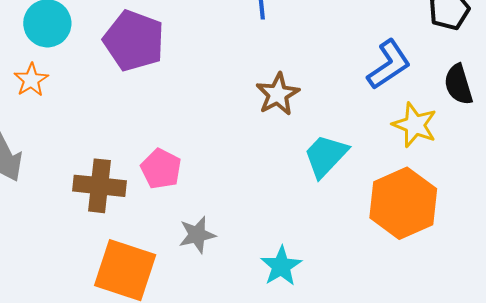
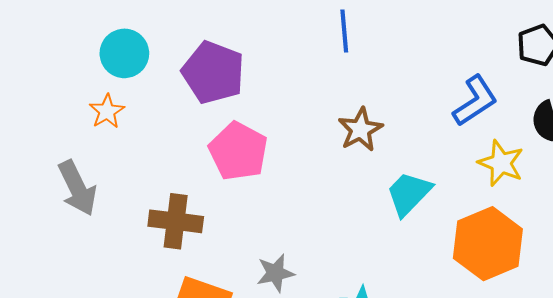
pink pentagon: (161, 169) -> (238, 151), moved, size x1.4

